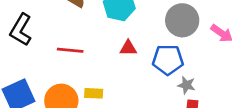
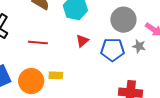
red triangle: (128, 48) -> (82, 41), turned -40
gray star: (186, 85) -> (139, 46), moved

